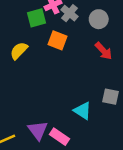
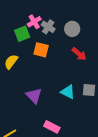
cyan triangle: (83, 111) -> (68, 92), moved
purple triangle: (38, 130) -> (34, 96), moved

